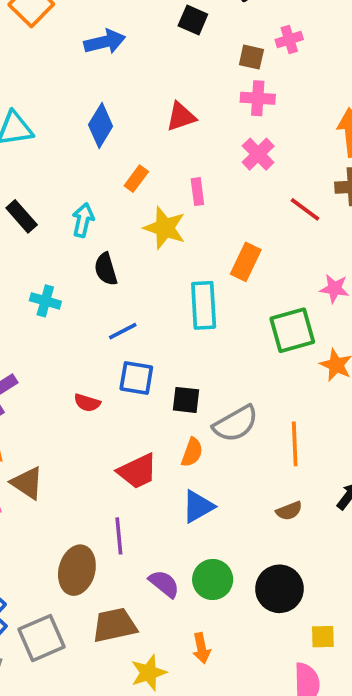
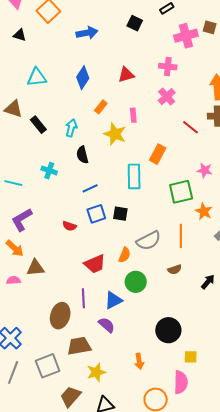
pink cross: (289, 39) -> (186, 36), size x1.6
brown square: (251, 57) -> (210, 27), moved
blue square: (136, 378) -> (96, 214), turned -30
black square: (186, 400) -> (120, 214), moved
orange line: (295, 444) -> (181, 236), moved
brown triangle: (27, 483) -> (35, 268), turned -42
blue triangle: (198, 506) -> (113, 300), moved
brown semicircle: (289, 511) -> (175, 269), moved
green circle: (213, 579) -> (136, 282), moved
gray square: (41, 638) -> (48, 366), moved
orange arrow: (201, 648) -> (139, 361), moved

